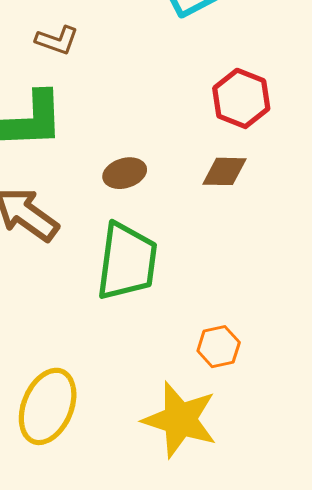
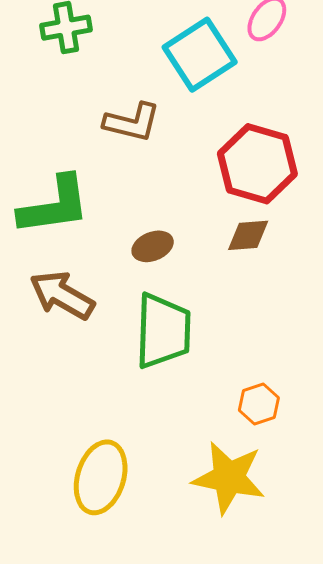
brown L-shape: (57, 40) -> (132, 122), moved, size x1.4
red hexagon: (241, 98) -> (257, 164), size x1.4

